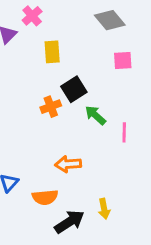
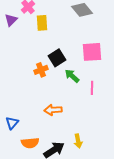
yellow rectangle: (52, 52) -> (42, 23), moved
pink square: (123, 60) -> (92, 52), moved, size x1.5
orange semicircle: (45, 197) -> (30, 143), moved

